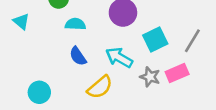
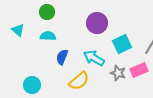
cyan semicircle: (75, 24) -> (48, 36), moved
blue semicircle: (78, 56) -> (62, 57), turned 56

